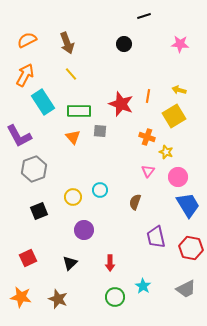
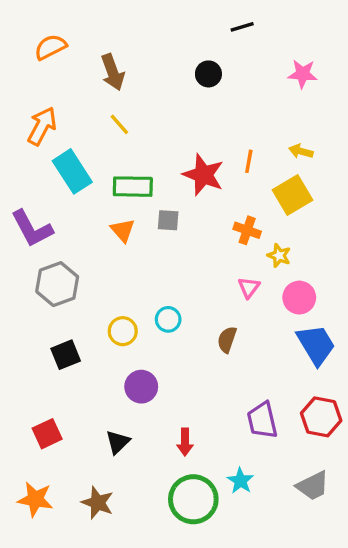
orange semicircle: (27, 40) -> (50, 47), moved
purple trapezoid: (156, 237) -> (262, 420), moved
green circle: (115, 297) -> (193, 499), size x1.5

